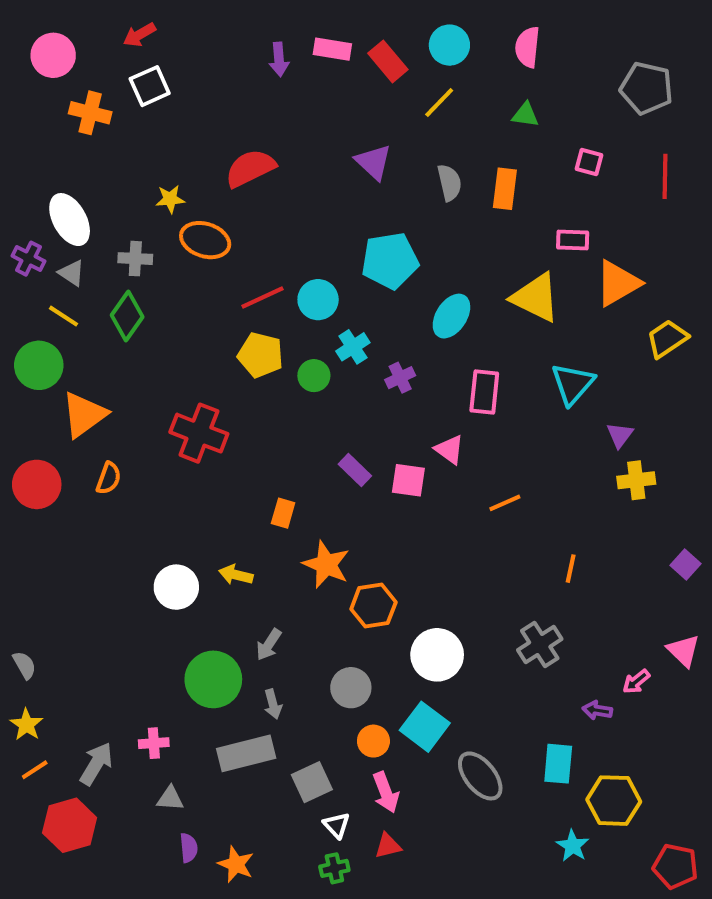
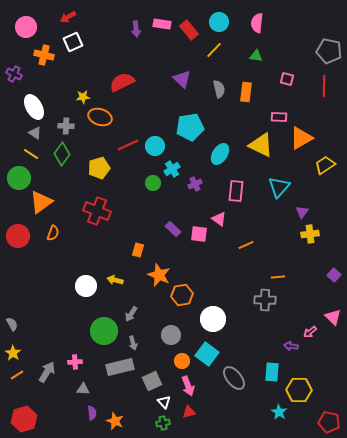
gray pentagon: (647, 88) -> (329, 51), moved
purple cross: (29, 259) -> (14, 74), moved
yellow pentagon: (261, 355) -> (99, 168), moved, turned -30
orange line: (571, 569) -> (278, 277), turned 72
gray cross: (540, 645) -> (265, 300), moved, turned 35
red hexagon: (70, 825) -> (24, 419), moved

